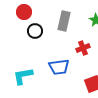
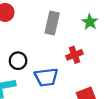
black circle: (35, 31) -> (18, 61), moved

